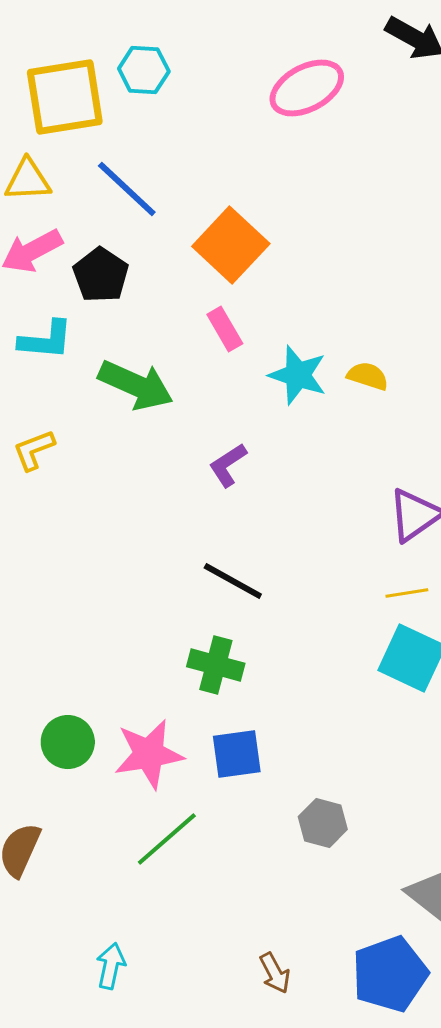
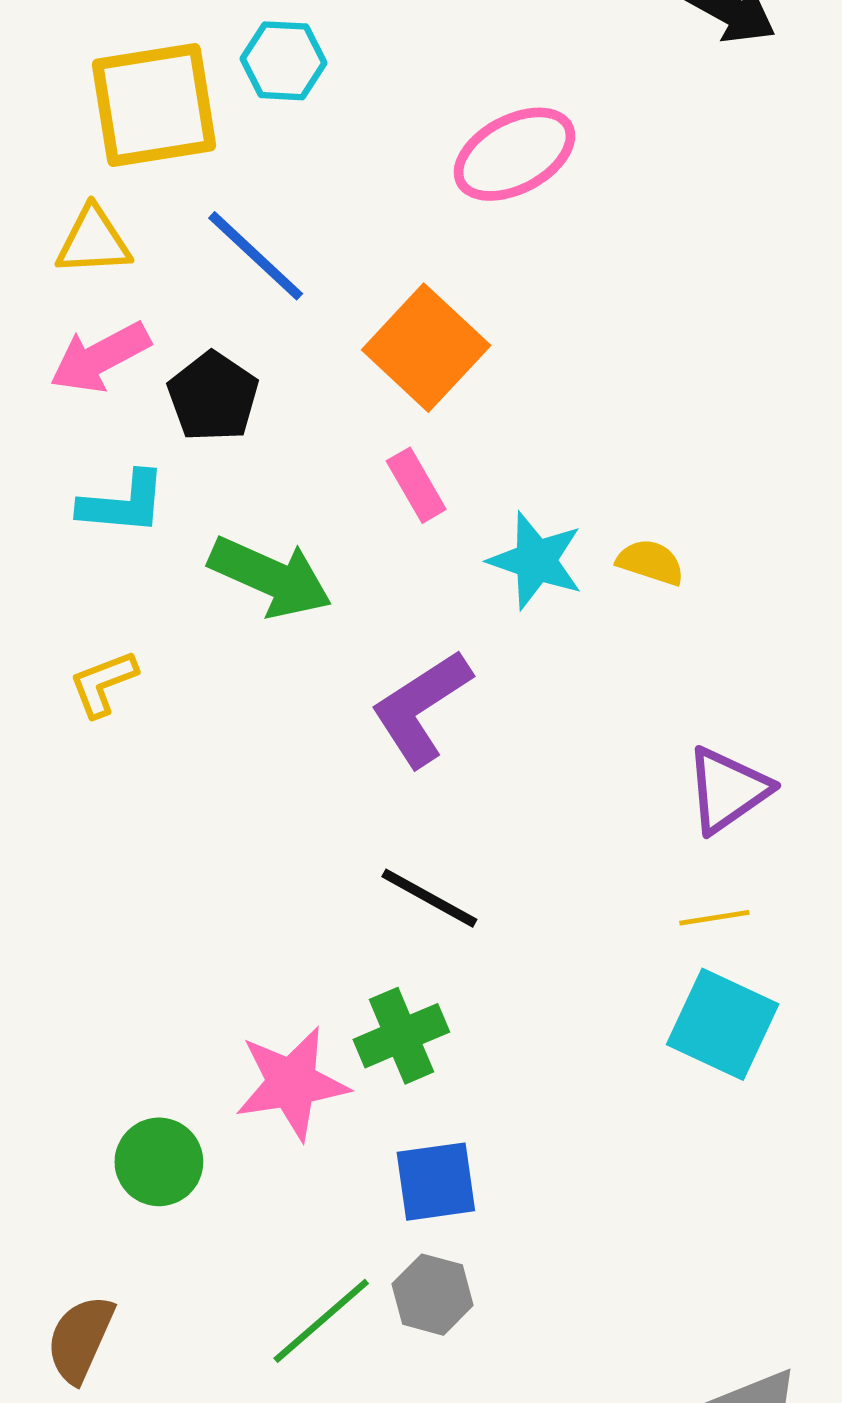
pink ellipse: (307, 88) -> (514, 154), moved
purple L-shape: (228, 465) -> (421, 708), size x1.6
green cross: (216, 665) -> (401, 1036), turned -38
pink star: (149, 754) -> (292, 1083), moved
gray hexagon: (323, 823) -> (433, 1295), moved

